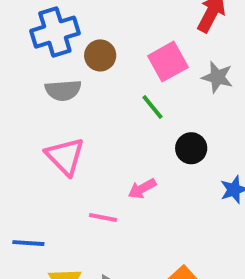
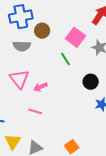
pink square: (168, 62) -> (75, 37), turned -30
black circle: (191, 148) -> (91, 82), moved
pink arrow: (142, 189) -> (40, 87), moved

